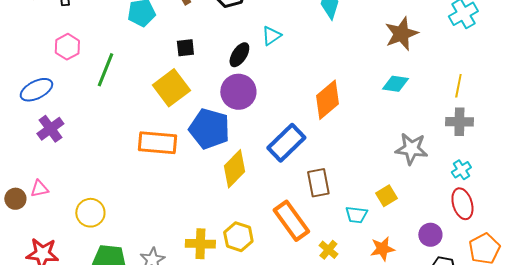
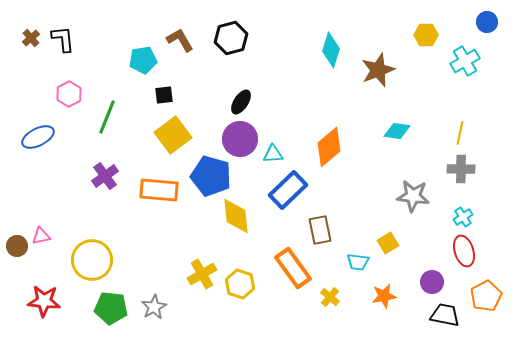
brown star: (401, 34) -> (378, 70), moved
cyan triangle: (271, 36) -> (273, 154), moved, turned 30
black square: (185, 48) -> (164, 95), moved
purple cross: (50, 129) -> (105, 176), moved
yellow diamond: (234, 169) -> (236, 216), turned -51
yellow circle: (90, 213) -> (92, 260), size x1.4
yellow cross: (200, 244) -> (202, 274), moved, turned -32

